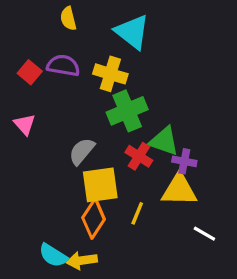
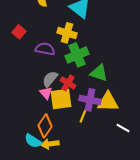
purple semicircle: (63, 66) -> (45, 49), moved
pink triangle: (25, 124) -> (46, 93), moved
red cross: (139, 156) -> (68, 83), moved
purple cross: (184, 161) -> (90, 100), moved, size x1.5
orange diamond: (94, 218) -> (45, 126), moved

